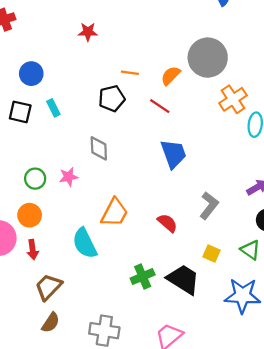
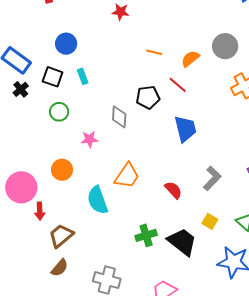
gray circle: (208, 58) -> (225, 46), size x0.7
black pentagon: (112, 98) -> (148, 97), moved
green circle: (35, 179) -> (59, 112), moved
orange circle: (30, 215) -> (62, 170), moved
red arrow: (33, 250) -> (40, 211), moved

